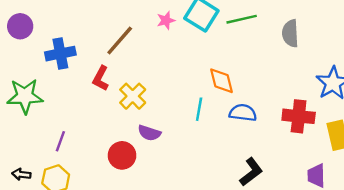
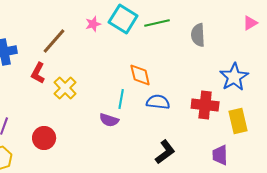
purple semicircle: (149, 133) -> (109, 120), moved
red circle: (122, 155) -> (44, 138), moved

